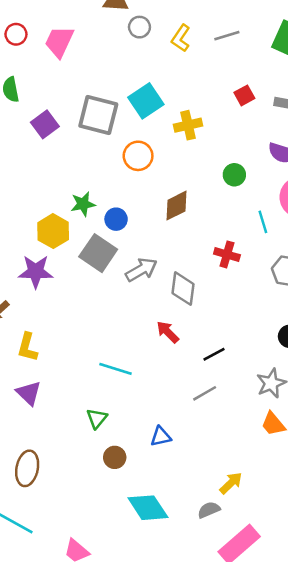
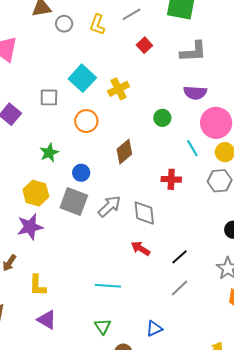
red square: (244, 95) -> (144, 45), moved
gray square: (98, 115) -> (49, 97), size x0.6
green star: (83, 204) -> (49, 153), moved

